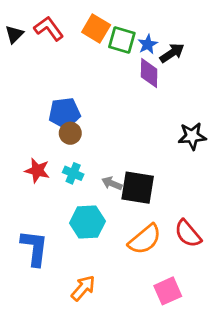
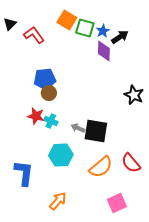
red L-shape: (49, 29) -> (34, 35), moved
black star: (192, 136) -> (134, 95), turned 30
red star: (37, 170) -> (36, 116), moved

